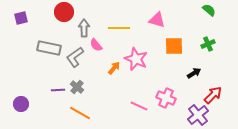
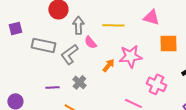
purple square: (21, 18) -> (15, 28), moved
pink star: (136, 59) -> (130, 56), turned -30
gray cross: (77, 87) -> (79, 82), moved
pink cross: (166, 98) -> (156, 84), moved

